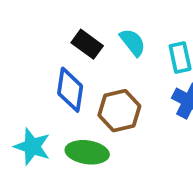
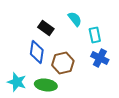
cyan semicircle: (133, 42) -> (75, 19), moved

